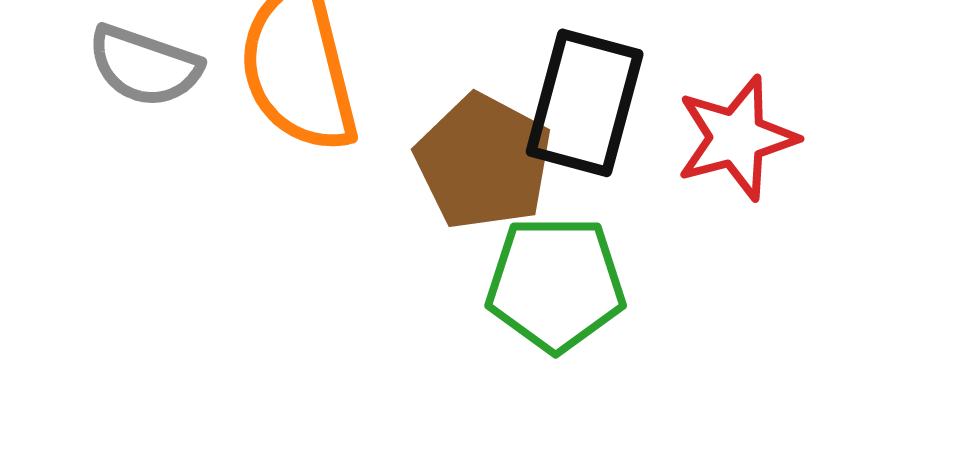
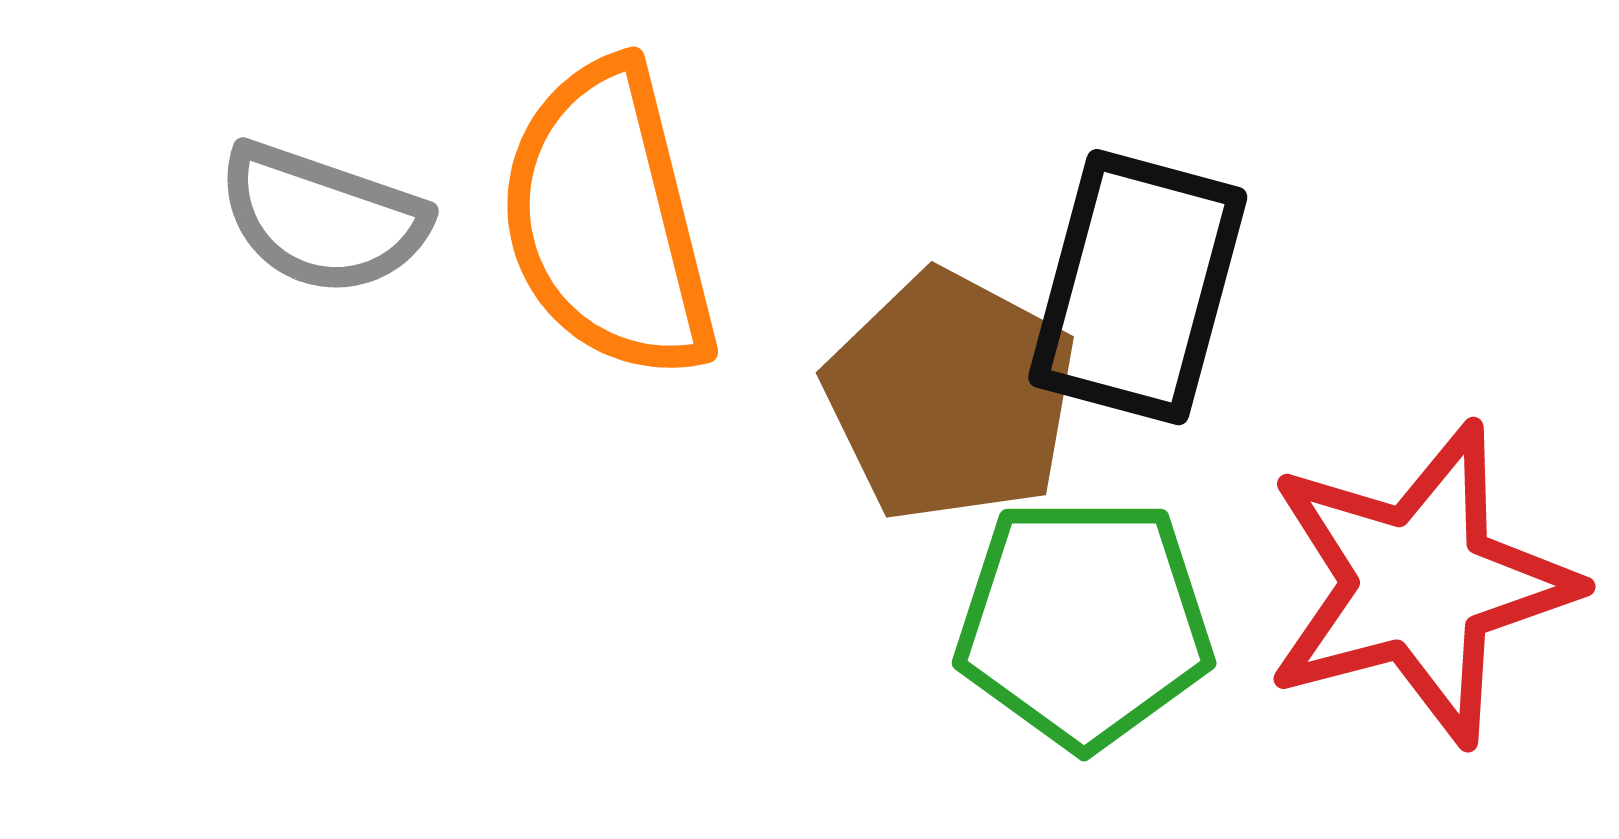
red star: (737, 138) -> (1419, 584), moved, size x1.4

